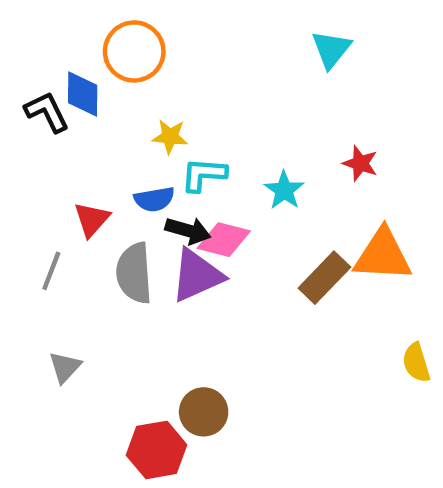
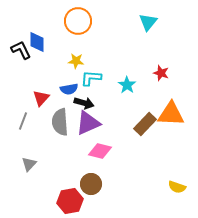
orange circle: (134, 51) -> (78, 21), moved
pink diamond: (224, 240) -> (100, 151), moved
yellow semicircle: (416, 363) -> (177, 187), moved, turned -54

